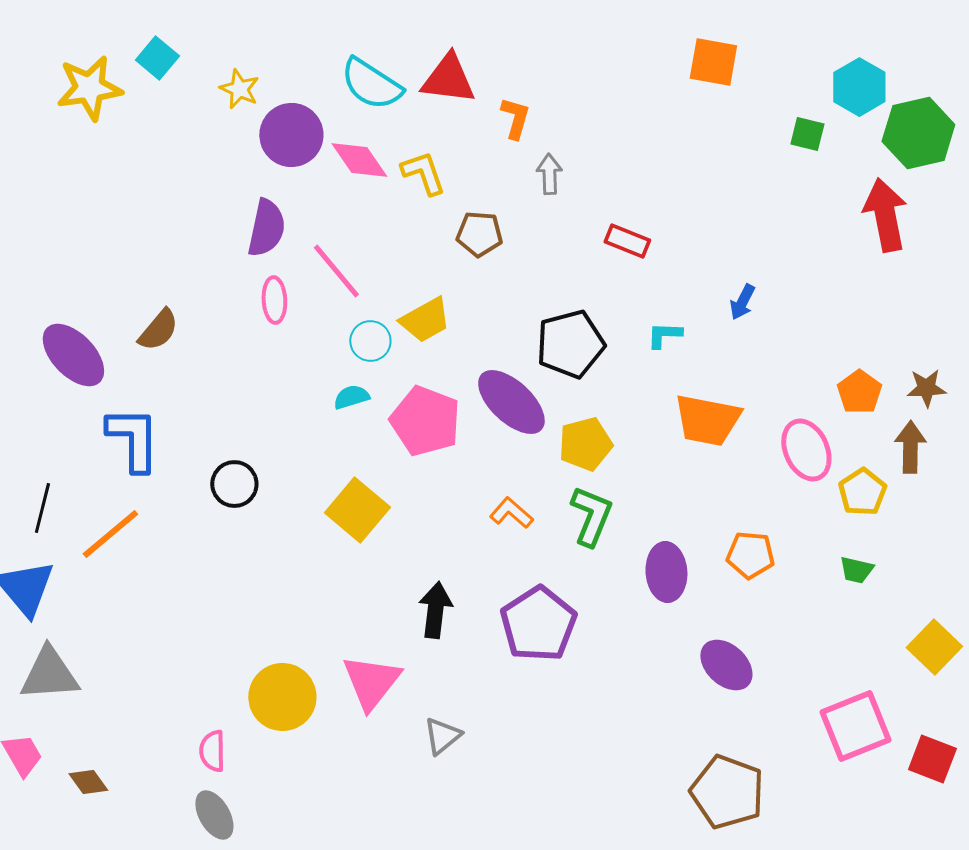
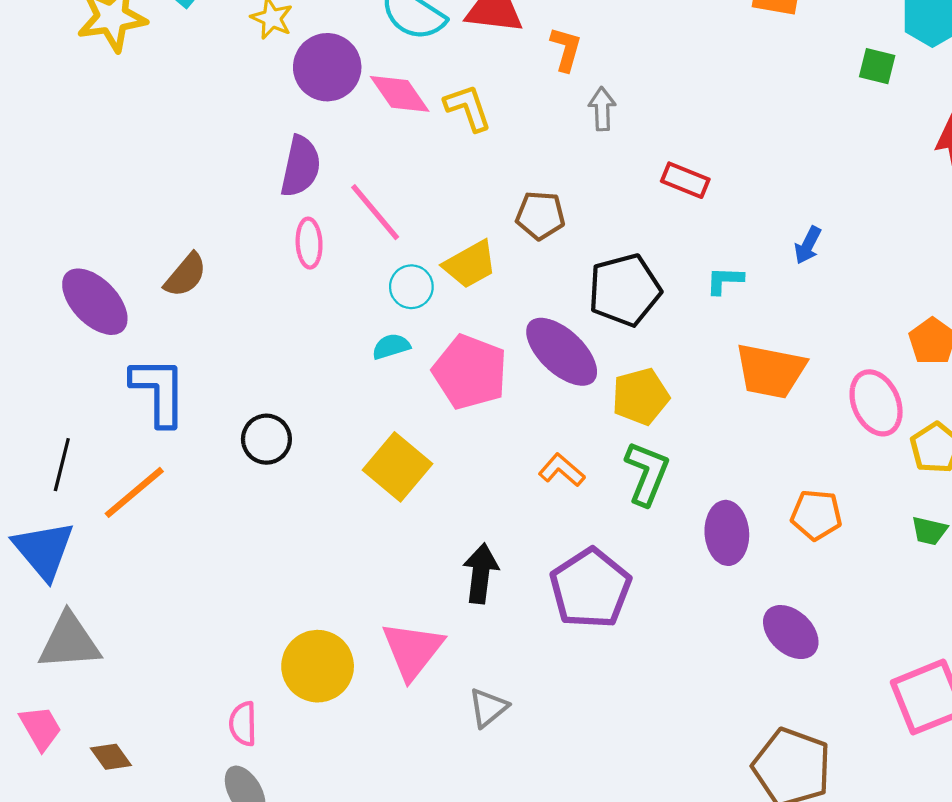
brown pentagon: (479, 234) -> (540, 215), moved

